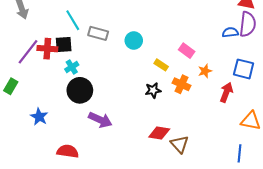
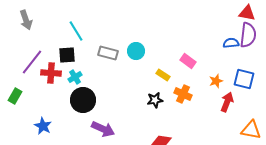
gray rectangle: (98, 33) -> (108, 53), moved
red cross: (47, 49) -> (51, 73), moved
orange star: (205, 71) -> (216, 81), moved

